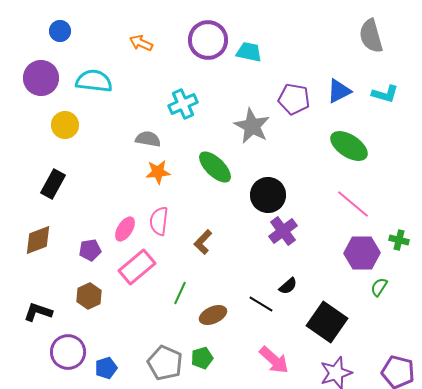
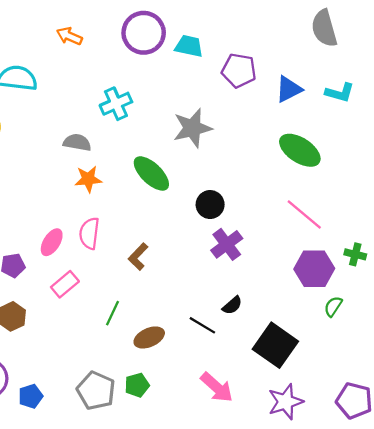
purple pentagon: (294, 99) -> (239, 70), moved
gray star: (252, 126) -> (192, 128), turned 30
black circle: (268, 195) -> (210, 205), size x0.7
pink rectangle: (137, 267) -> (65, 284), size x0.7

